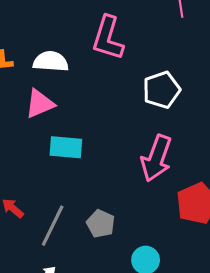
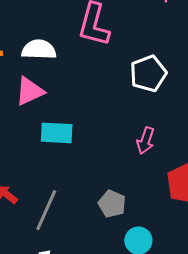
pink arrow: (156, 158) -> (146, 141), size x0.6
gray pentagon: (101, 224) -> (112, 204), moved

